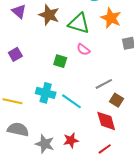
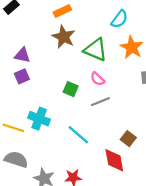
purple triangle: (19, 11) -> (22, 55), moved, turned -35
gray line: (104, 84) -> (100, 102), moved
cyan cross: (46, 93) -> (39, 119), moved

